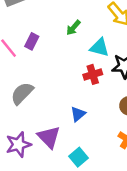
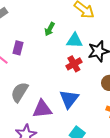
blue triangle: (78, 114) -> (69, 99), size x1.5
purple triangle: (49, 137) -> (42, 109), moved, turned -40

